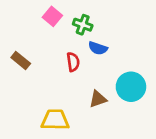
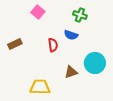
green cross: (83, 25) -> (80, 15), moved
brown rectangle: (21, 61) -> (15, 44), turned -64

